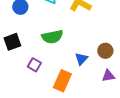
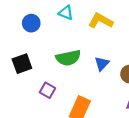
blue triangle: (81, 59) -> (102, 64), moved

